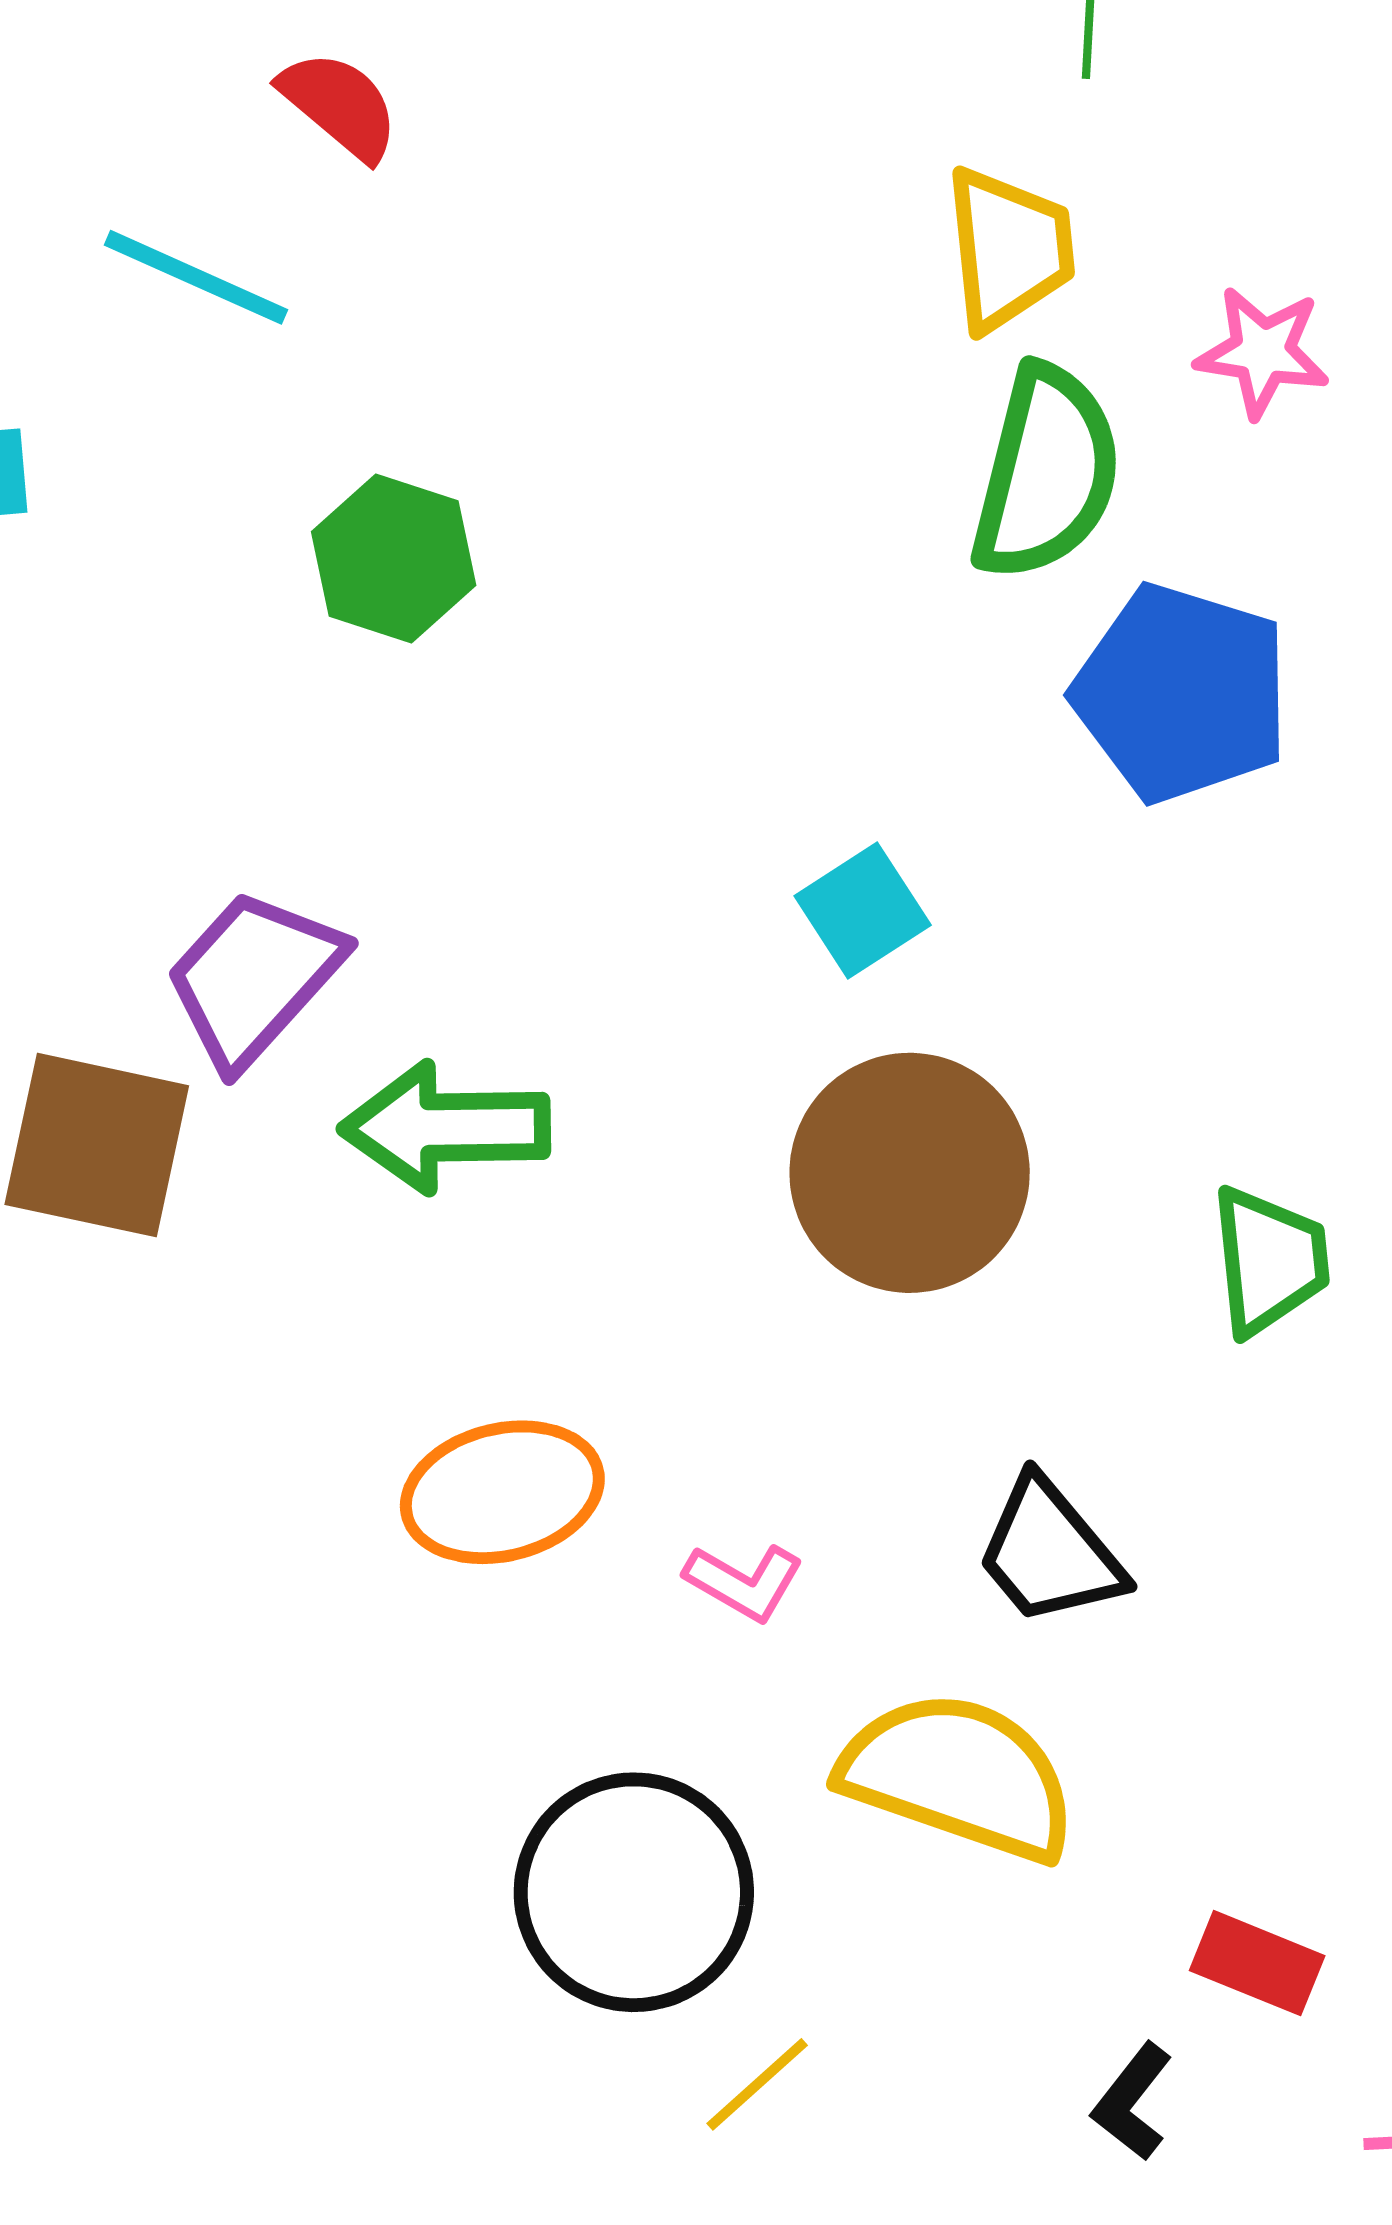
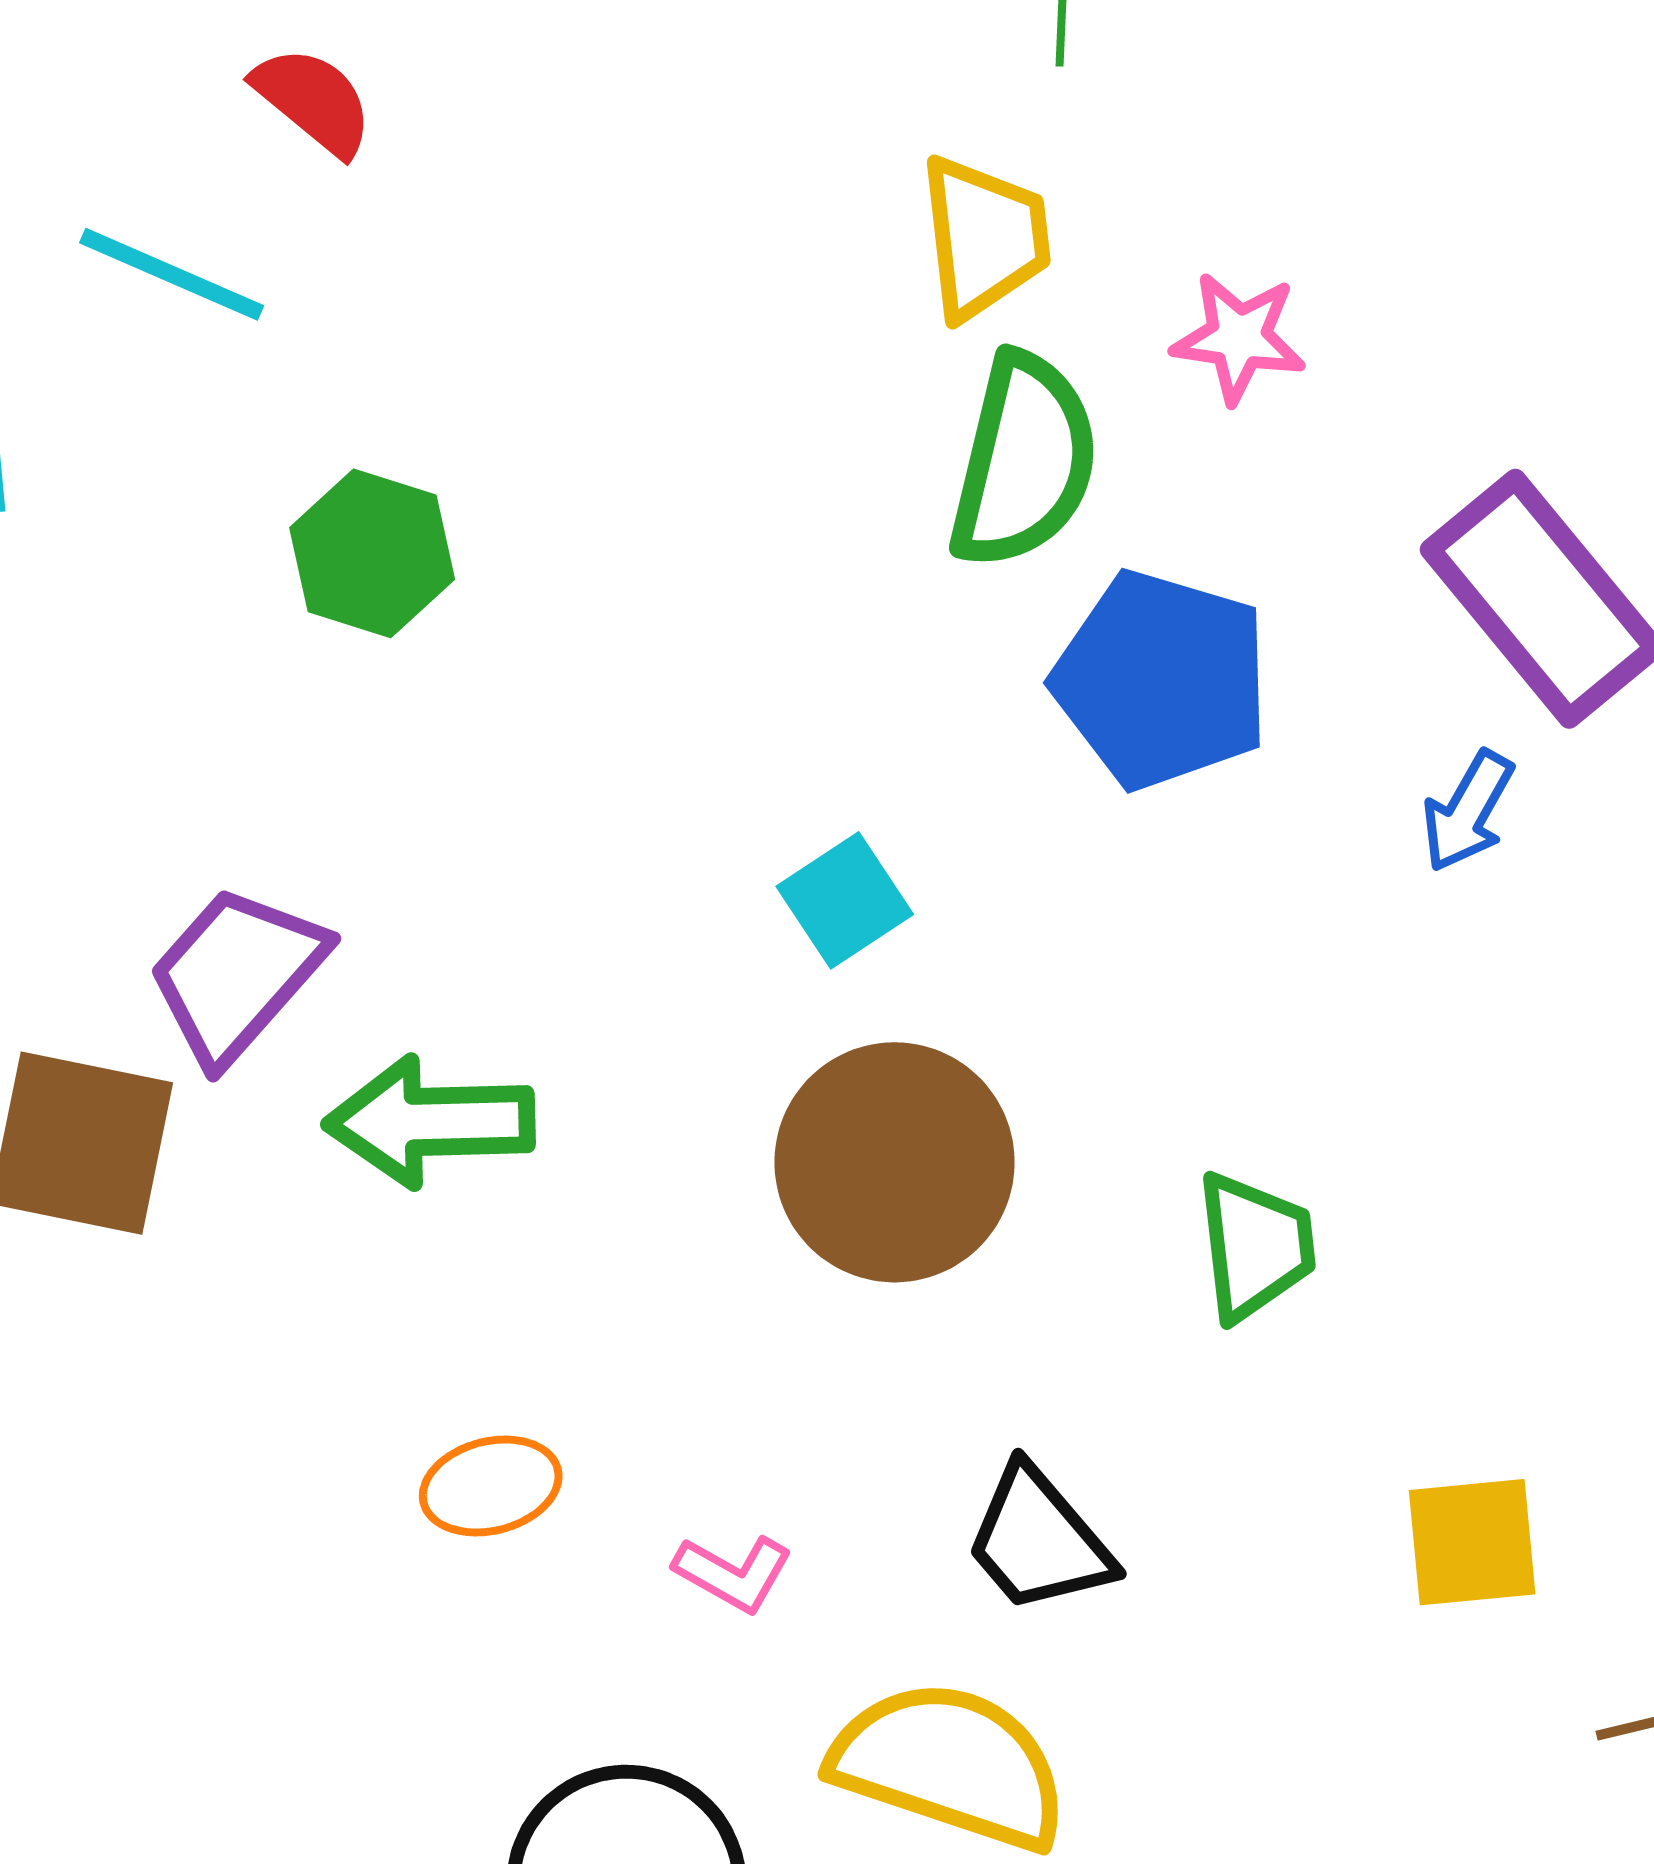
orange ellipse: (502, 1492) -> (491, 1486), size x0.7

